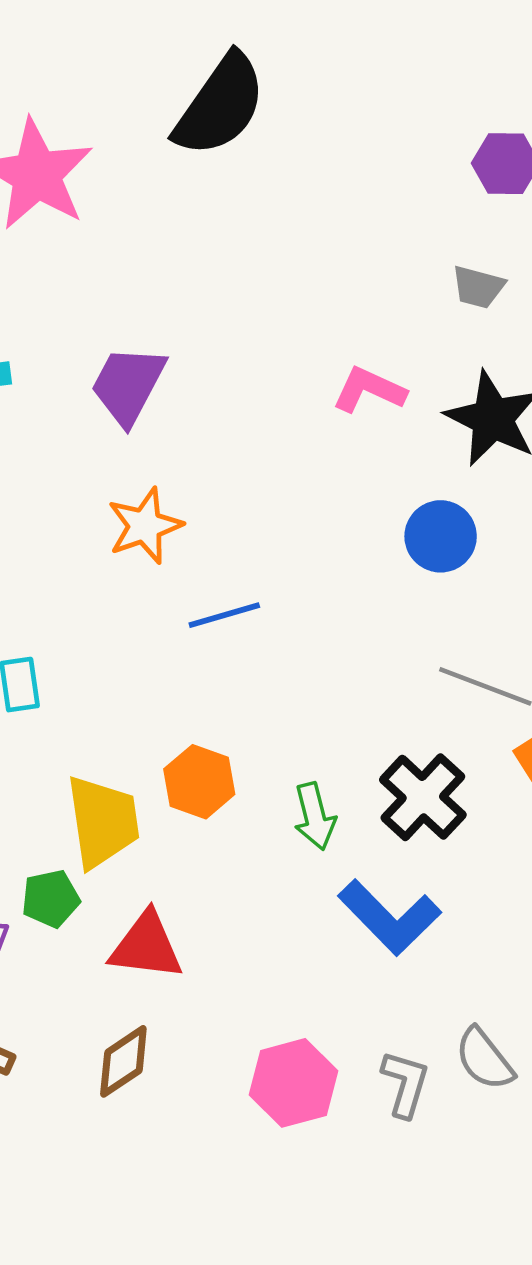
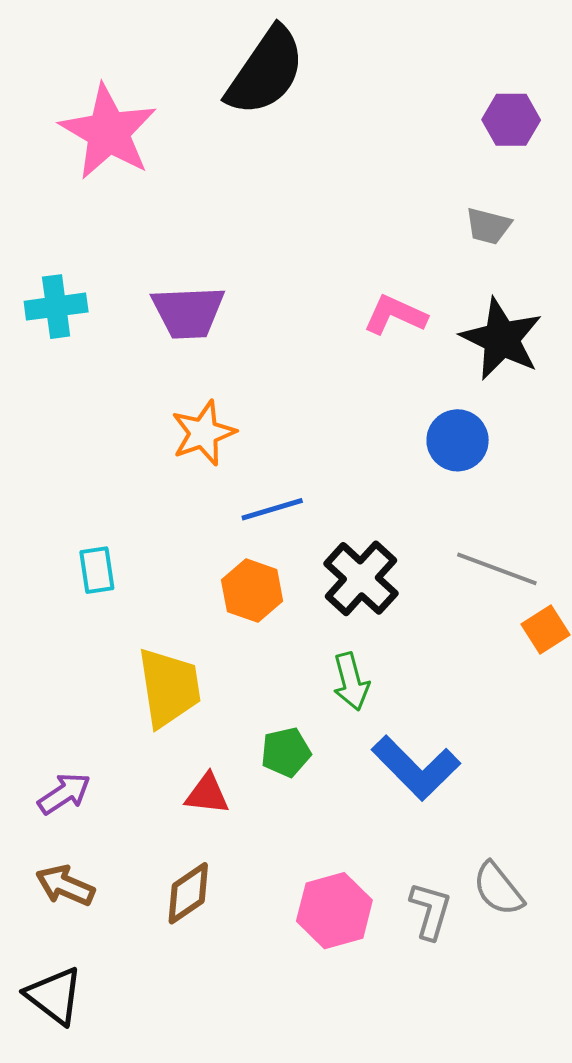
purple trapezoid: (128, 385) -> (188, 312), turned -120
orange hexagon: (199, 782) -> (252, 591), moved
black cross: (423, 797) -> (361, 578), moved
green pentagon: (51, 899) -> (286, 752), moved
red triangle: (146, 946) -> (207, 794), size x0.7

